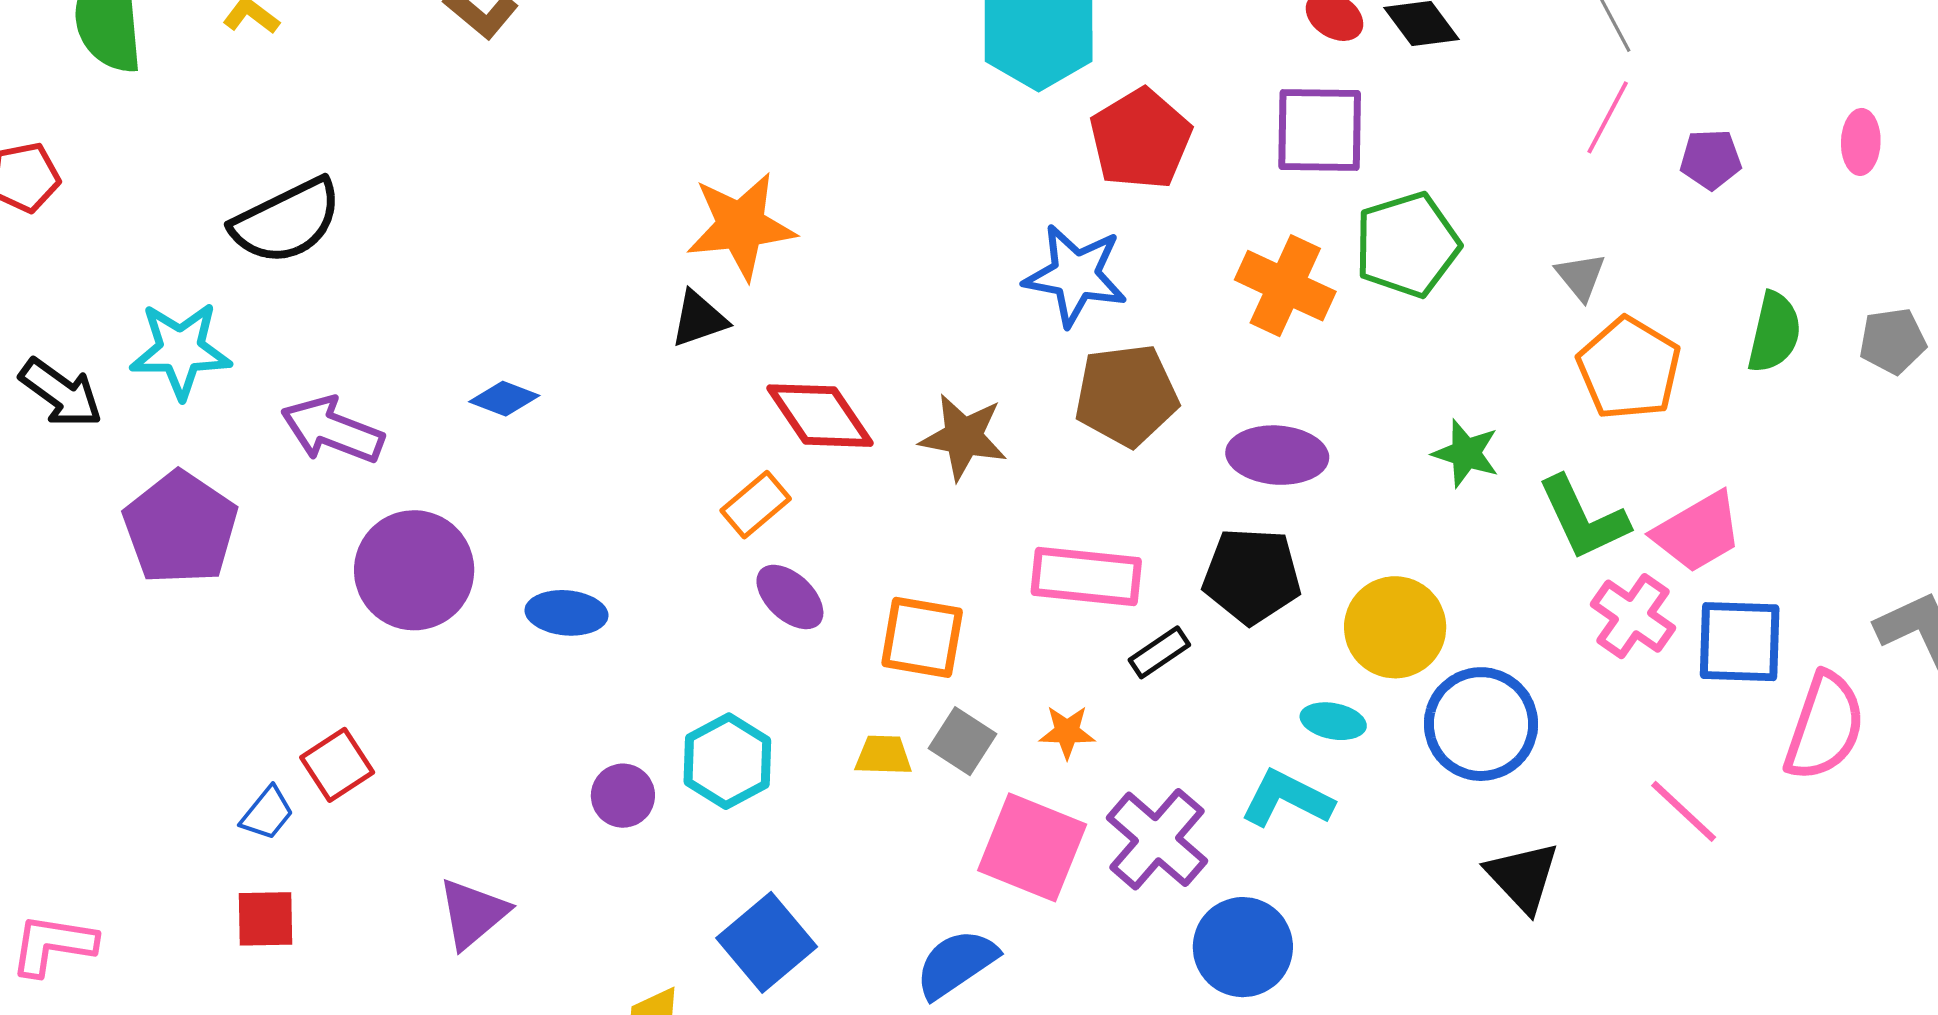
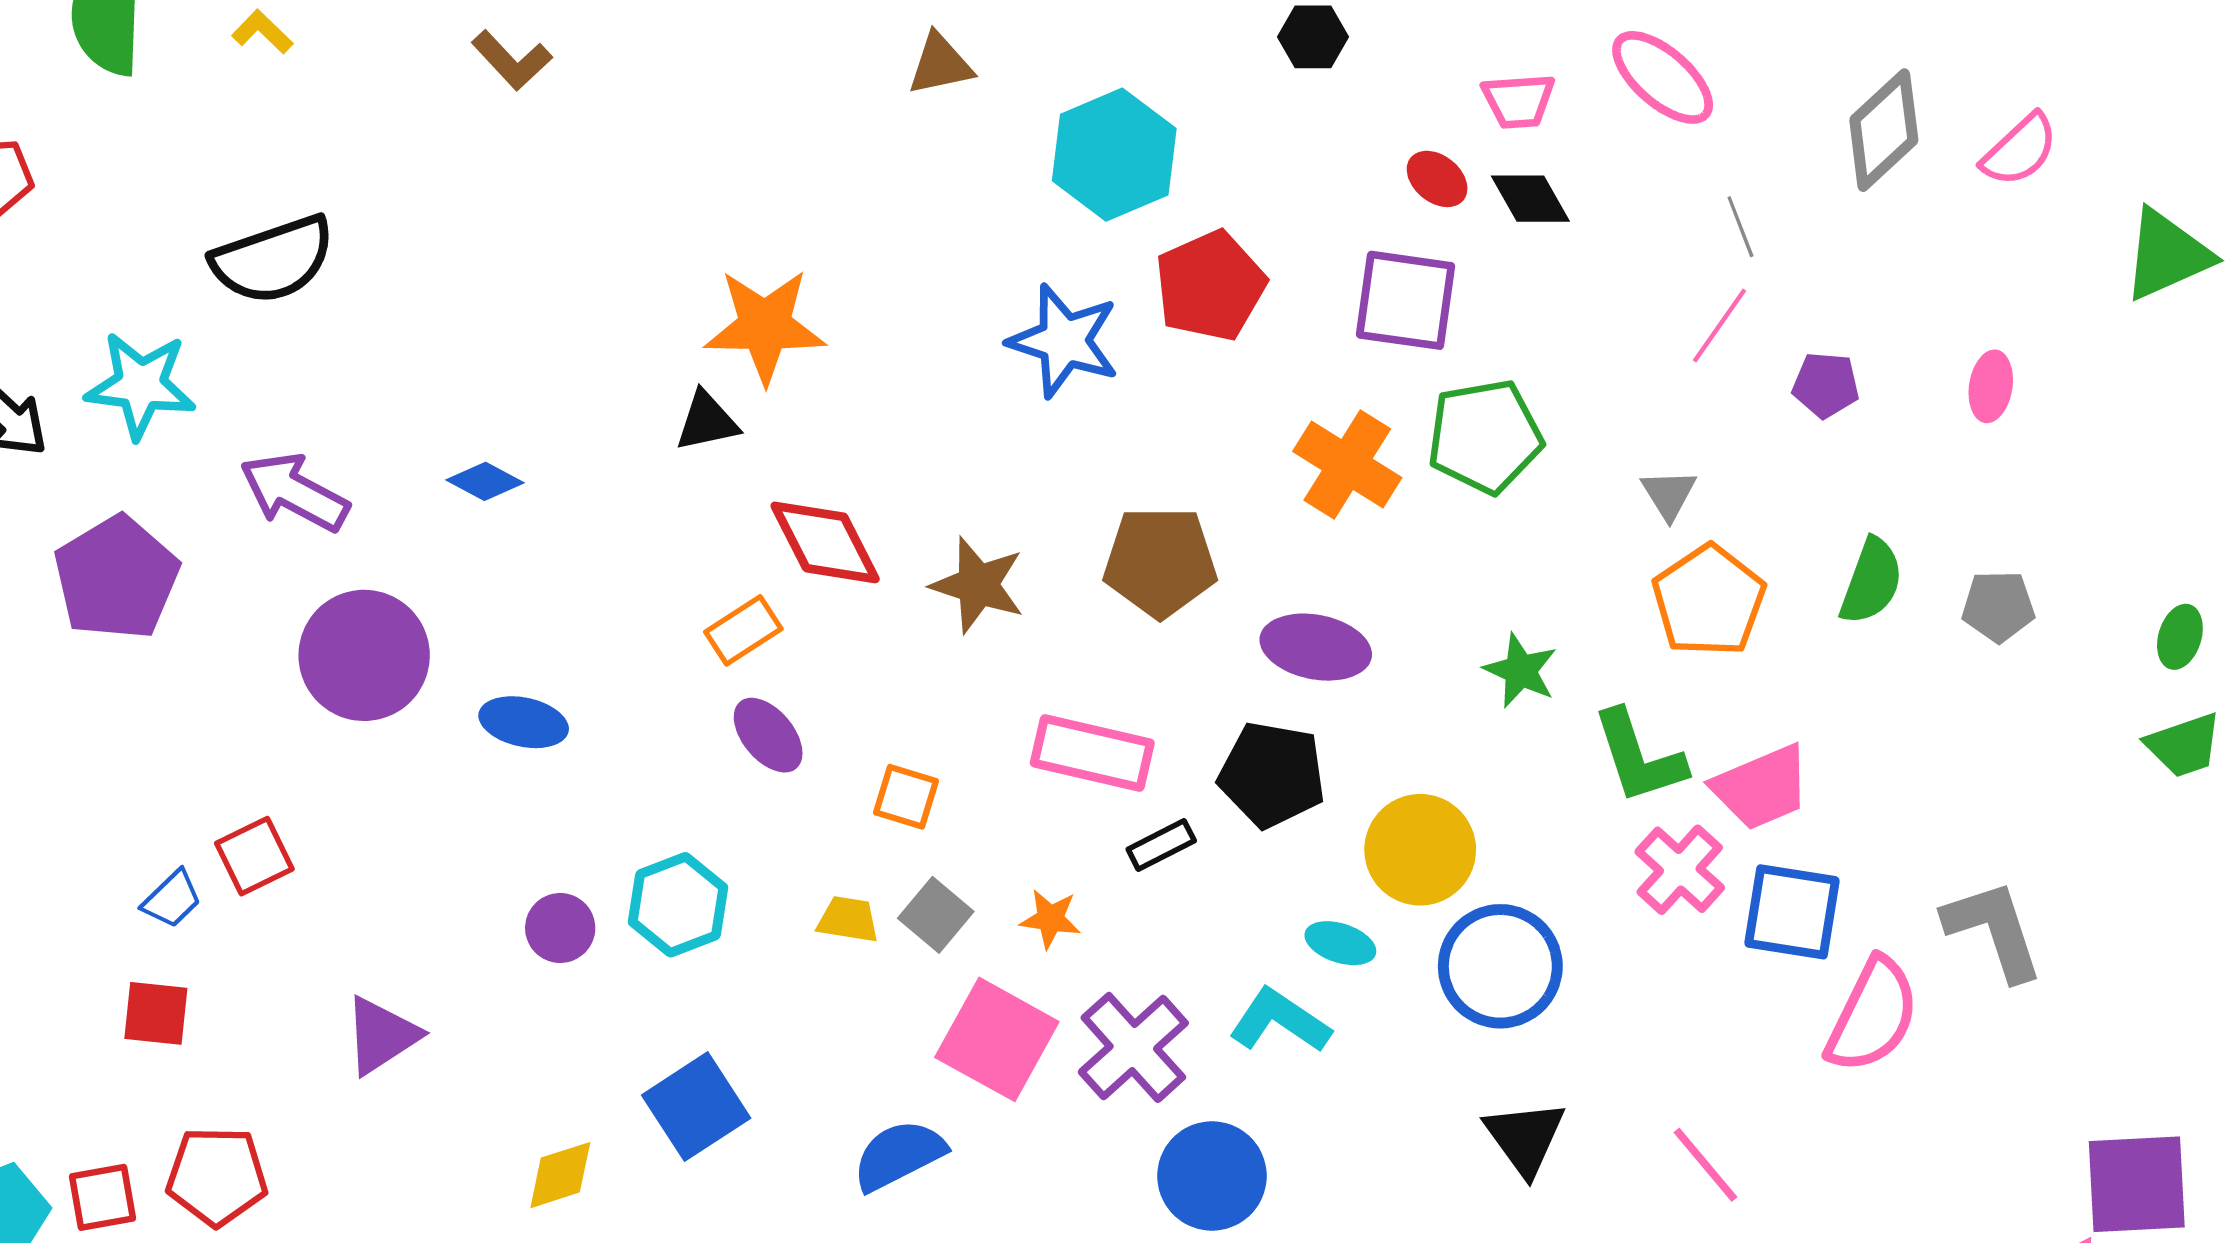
blue star: (1076, 275) -> (1064, 341), moved
orange square: (922, 637) -> (906, 797), size x0.7
pink line: (1684, 811) -> (1706, 1165), moved

